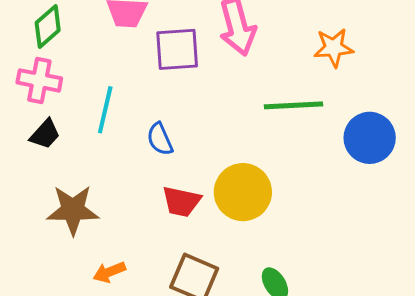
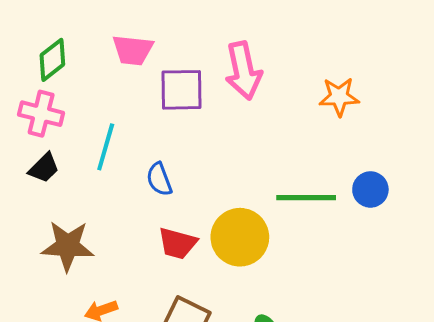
green line: (294, 105) -> (306, 198), moved
blue circle: (370, 138) -> (370, 189), size x0.7

